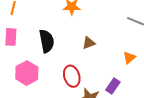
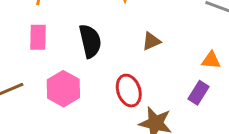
orange triangle: (129, 58) -> (211, 60), turned 48
purple rectangle: (113, 86) -> (198, 93), moved

